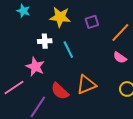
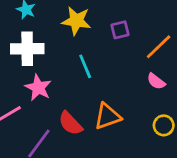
white cross: (45, 41) -> (27, 49), moved, size x1.6

